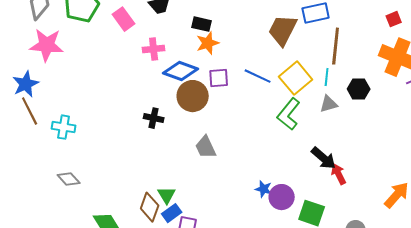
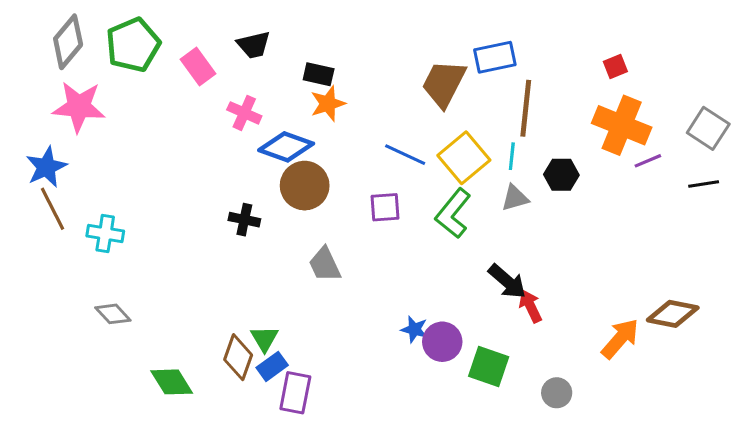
pink cross: (154, 49) -> (244, 113), turned 30
purple square: (219, 78) -> (385, 207), moved

